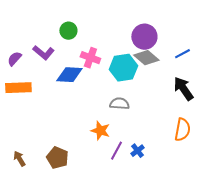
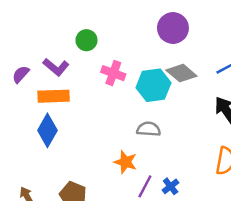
purple circle: (144, 37) -> (173, 28), moved
blue diamond: (69, 75) -> (47, 130), moved, turned -64
orange rectangle: (18, 88) -> (54, 96), moved

